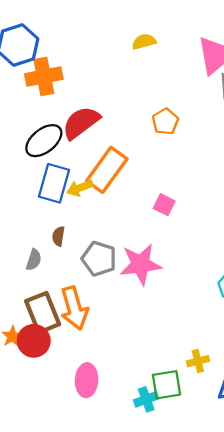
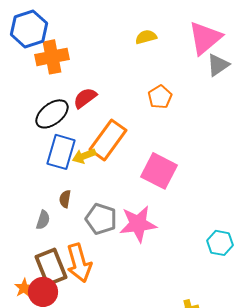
yellow semicircle: (144, 42) -> (146, 37), moved
red semicircle: (81, 123) -> (85, 98), size x0.7
pink square: (164, 205) -> (159, 171), size x1.8

